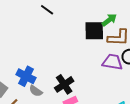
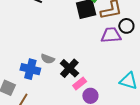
gray semicircle: (36, 91) -> (48, 59), moved

